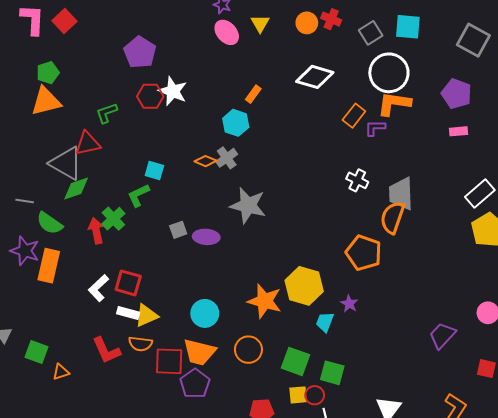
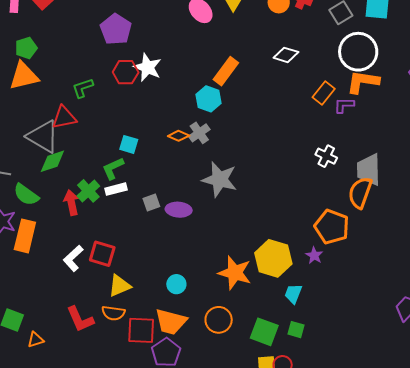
white diamond: (315, 77) -> (286, 55), size x0.7
orange rectangle: (253, 94) -> (226, 71), size x1.6
purple star: (349, 304) -> (314, 255), moved
white rectangle: (128, 313) -> (116, 189), moved, turned -30
cyan circle: (205, 313) -> (176, 284), size x0.7
green square: (332, 373) -> (296, 330), moved, size x0.7

